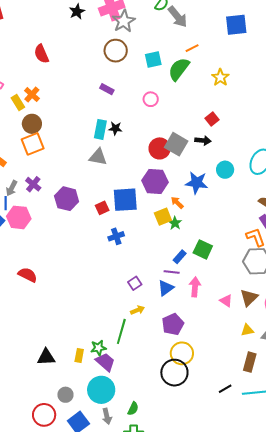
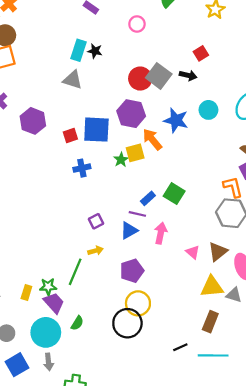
orange arrow: (177, 203) -> (152, 139), size x1.5
green star: (175, 223) -> (121, 160), moved
yellow triangle: (247, 330) -> (212, 287), size x1.6
green semicircle: (133, 409) -> (77, 323), moved

